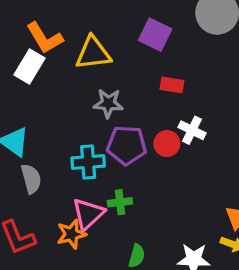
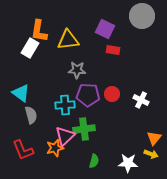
orange L-shape: (45, 38) -> (39, 31), turned 40
red rectangle: (172, 85) -> (113, 50), moved
white cross: (192, 130) -> (141, 100), moved
green cross: (120, 202) -> (84, 129), size x1.5

